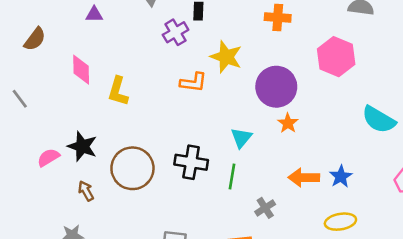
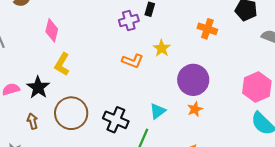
yellow star: (226, 57) -> (162, 48), size x0.7
pink hexagon: (336, 57) -> (257, 87), moved
yellow L-shape: (118, 91) -> (62, 64), moved

